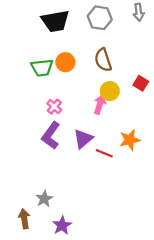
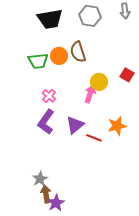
brown semicircle: (103, 60) -> (78, 52), moved
brown arrow: (24, 219) -> (46, 194), moved

